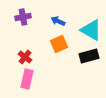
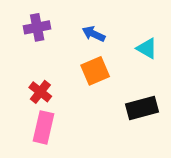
cyan triangle: (91, 30) -> (147, 48), size x0.6
black rectangle: (89, 56) -> (142, 108), moved

